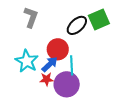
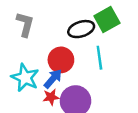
black ellipse: (77, 25) -> (81, 29), turned 30
cyan line: (72, 65) -> (99, 58), moved

